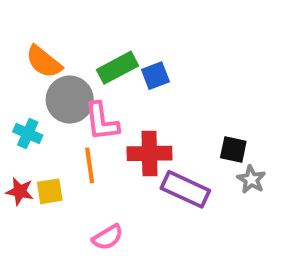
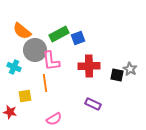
red cross: (149, 153) -> (89, 66), moved
gray star: (251, 179) -> (130, 69), moved
purple rectangle: (185, 189) -> (93, 104), moved, size x0.7
red star: (20, 191) -> (10, 112), moved

